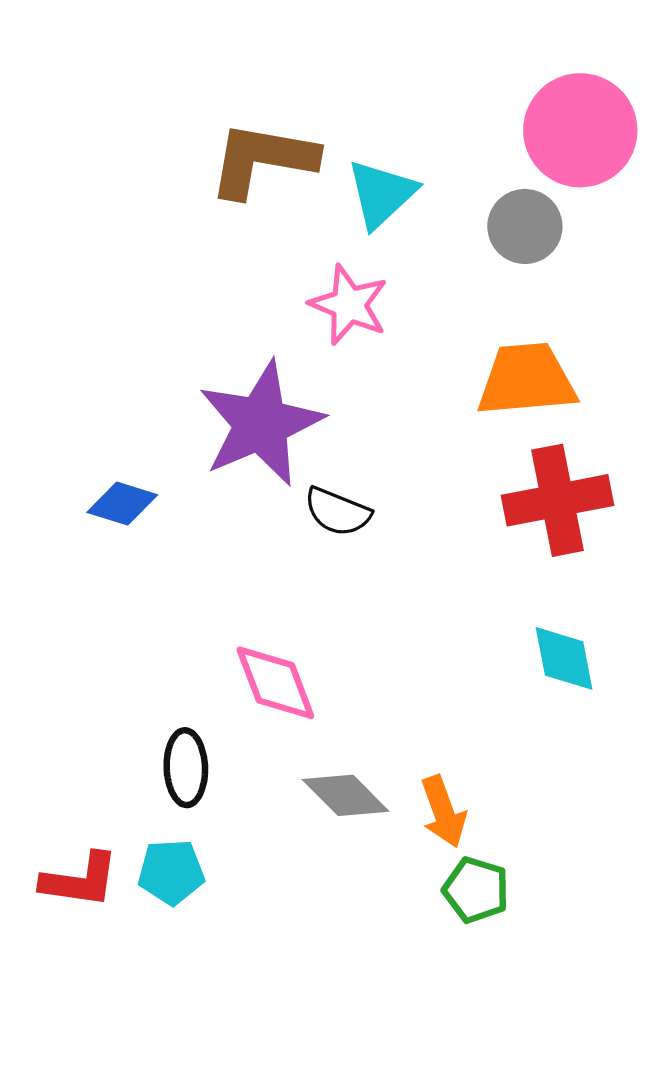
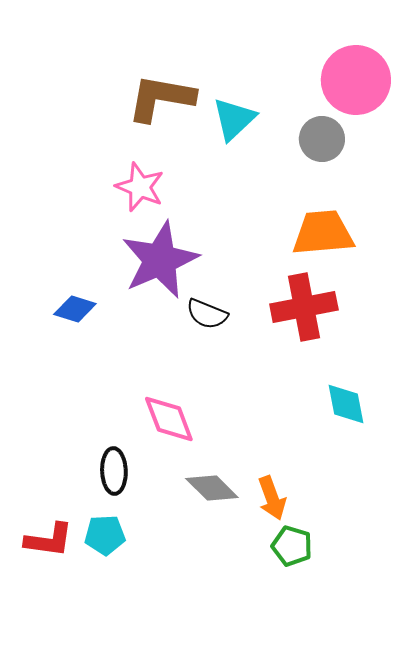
pink star: (349, 305) -> (140, 187), moved
red cross: (557, 500) -> (304, 307), moved

